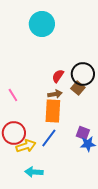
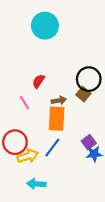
red semicircle: (58, 76) -> (38, 81), moved
pink line: (13, 95) -> (25, 103), moved
purple square: (83, 133) -> (89, 142), turned 32

